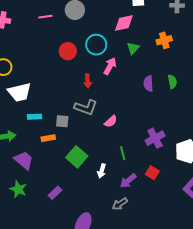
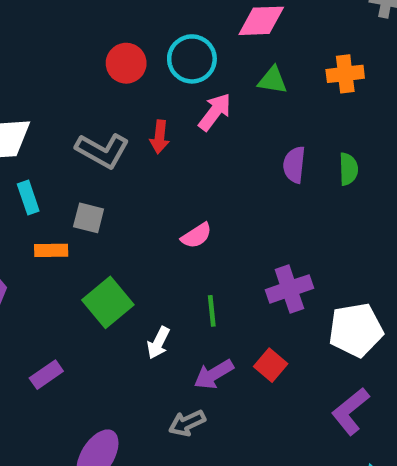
green triangle: (133, 48) -> (273, 80), turned 48
gray L-shape: (86, 107) -> (102, 151), moved
cyan rectangle: (35, 117) -> (28, 197), turned 64

